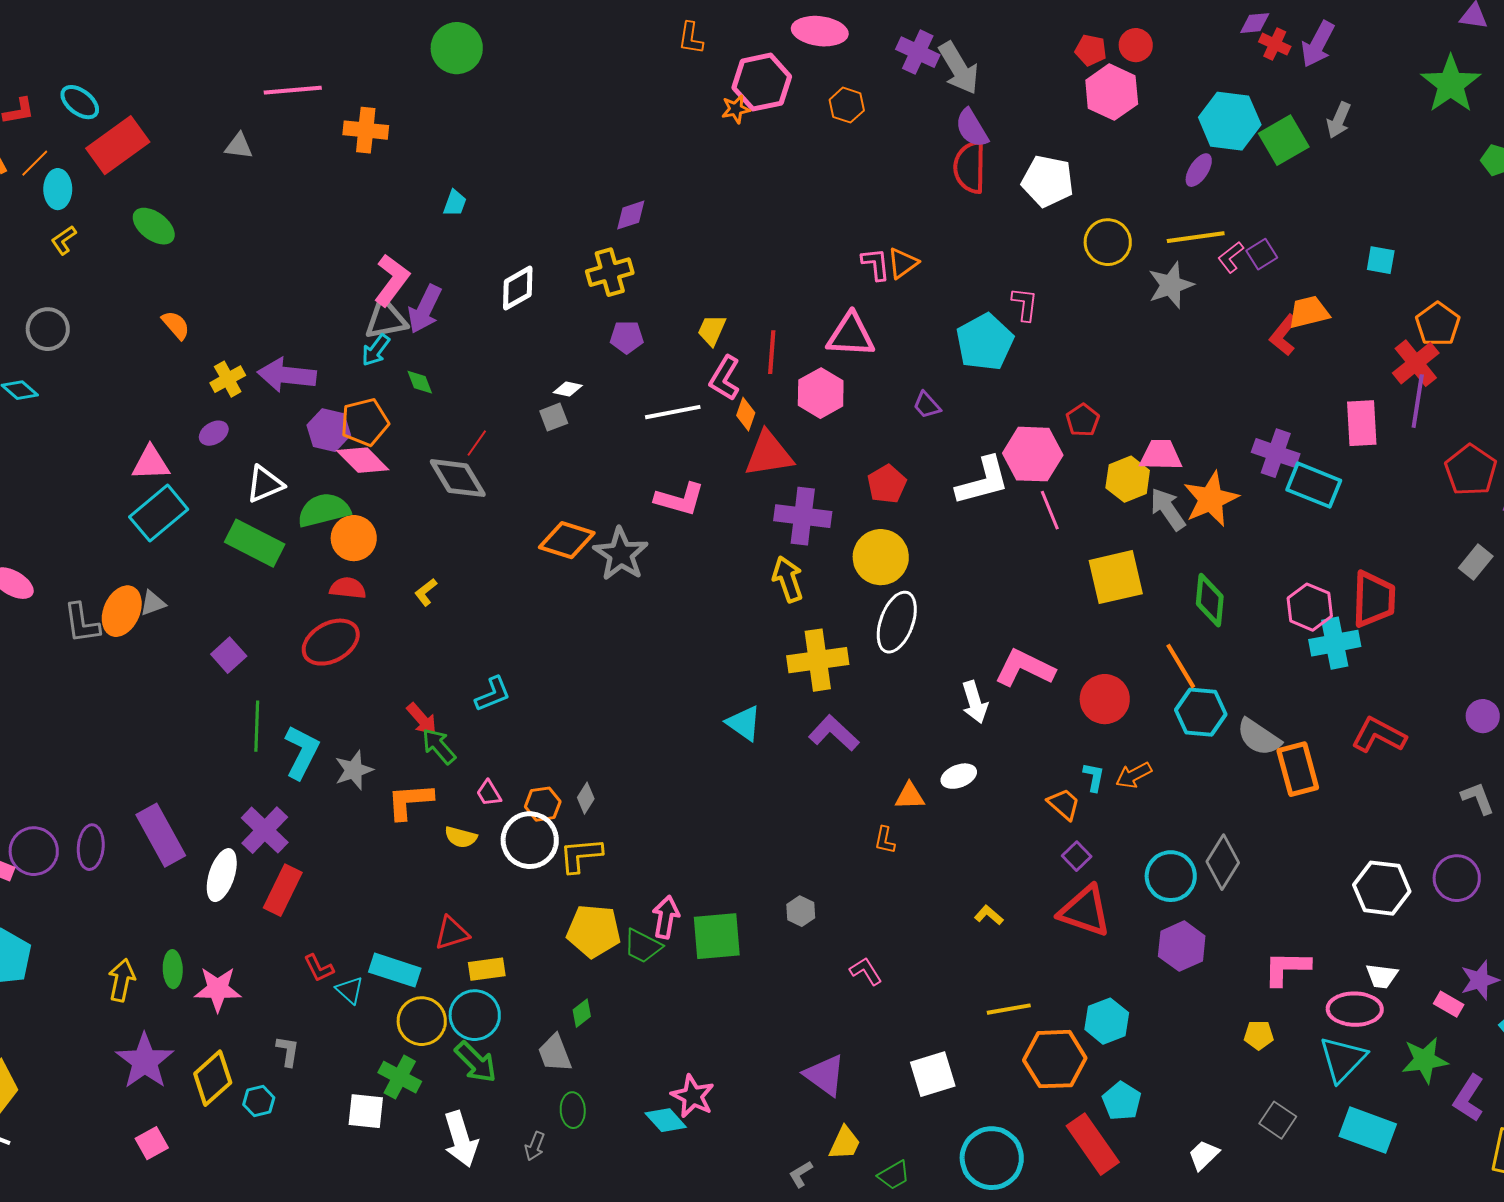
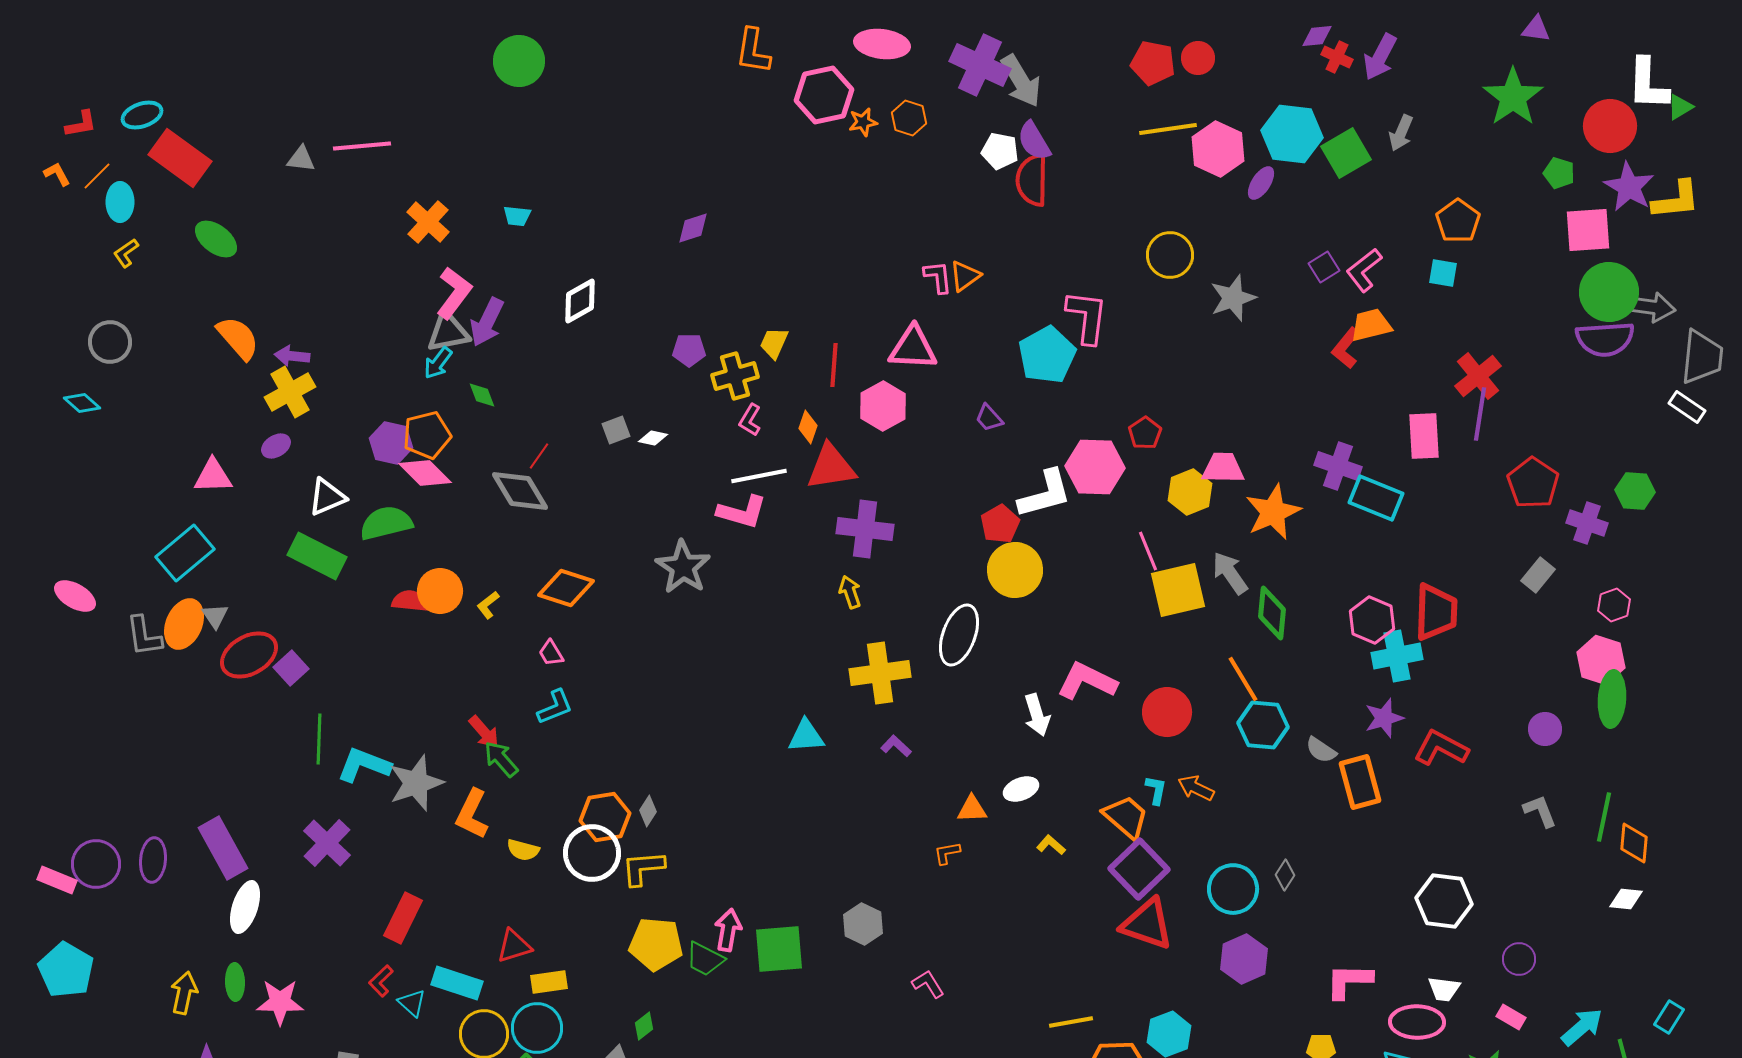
orange L-shape: (691, 38) -> (753, 51), size x1.4
red pentagon: (1091, 50) -> (1153, 63), size x1.4
purple cross: (918, 52) -> (980, 65), size x1.4
pink line: (293, 90) -> (362, 146), moved
pink hexagon: (1112, 92) -> (1218, 149), moved
cyan ellipse: (80, 102) -> (142, 115), turned -57
orange star: (736, 109) -> (863, 122), moved
orange cross: (366, 130) -> (428, 222), moved, turned 36
red rectangle: (118, 145) -> (180, 158), turned 72
white pentagon: (1048, 181) -> (1000, 151), moved, size x0.7
cyan trapezoid: (455, 203) -> (517, 216), turned 76
yellow line: (1196, 237) -> (1168, 129), moved
pink L-shape: (1231, 257) -> (1364, 270), moved, size x1.4
yellow cross: (610, 272) -> (735, 376), moved
pink L-shape: (1025, 304) -> (1087, 317), size x1.6
orange pentagon: (1438, 324) -> (1458, 221), moved
orange semicircle: (176, 325) -> (238, 338), size x1.5
purple arrow: (287, 375) -> (292, 356), moved, size x0.6
pink L-shape: (725, 378) -> (750, 420), moved, size x0.7
yellow cross: (228, 379) -> (290, 392), size x1.4
white diamond: (568, 389) -> (653, 438), moved
white line: (673, 412) -> (759, 476), moved
red pentagon: (887, 484) -> (1000, 524), moved
gray arrow: (1168, 509) -> (1230, 573), moved
pink line: (1050, 510) -> (1148, 551), moved
cyan rectangle: (159, 513) -> (185, 553), moved
orange circle: (354, 538) -> (440, 591), moved
orange diamond: (567, 540) -> (566, 588), moved
yellow circle: (881, 557) -> (1015, 570), moved
yellow arrow: (788, 579) -> (850, 592), size x0.7
gray triangle: (153, 603) -> (215, 616), turned -44
red ellipse: (331, 642) -> (249, 655), moved
cyan triangle: (744, 723) -> (806, 736), turned -39
purple L-shape: (834, 733) -> (896, 746), size x0.6
gray semicircle: (1259, 737) -> (1321, 750), size x0.7
cyan L-shape: (302, 752) -> (364, 765), turned -96
gray star: (354, 770) -> (416, 783), size x1.4
orange arrow: (1134, 775) -> (1196, 788), turned 54
pink trapezoid: (489, 793) -> (551, 653), moved
orange L-shape: (410, 801) -> (472, 814), turned -60
orange hexagon: (543, 804) -> (605, 817), size x1.4
orange trapezoid: (1064, 804) -> (1126, 817), size x1.4
orange L-shape: (885, 840) -> (947, 853), turned 68
purple square: (1077, 856) -> (1139, 869), size x2.0
gray diamond: (1223, 862) -> (1285, 875), size x0.6
white ellipse: (222, 875) -> (245, 907), moved
purple circle: (1457, 878) -> (1519, 959), moved, size x0.7
red rectangle: (283, 890) -> (403, 918), moved
gray hexagon: (801, 911) -> (863, 924), size x1.4
yellow L-shape: (989, 915) -> (1051, 845), moved
red L-shape: (319, 968) -> (381, 981), turned 72
purple star: (1480, 980) -> (1384, 718), moved

